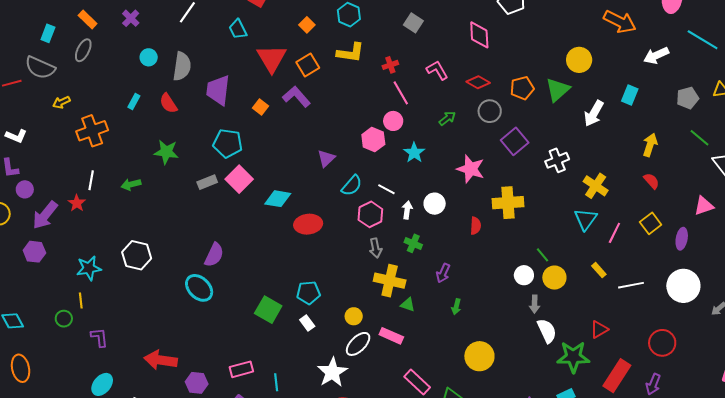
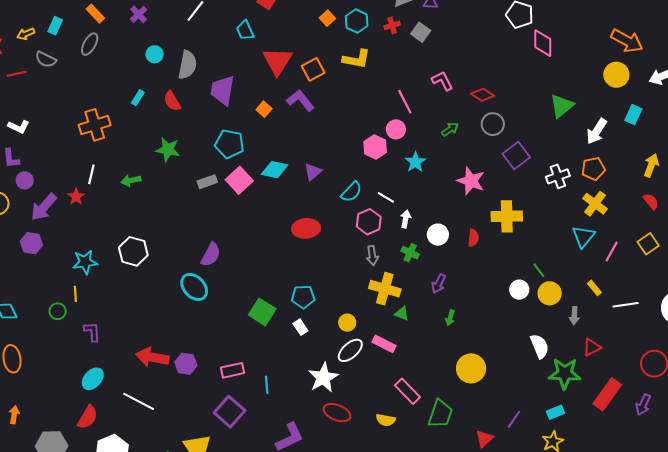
orange square: (307, 25) -> (327, 18), moved
pink diamond: (479, 35) -> (543, 43), moved
yellow circle: (579, 60) -> (616, 75), moved
red cross: (390, 65) -> (392, 25), moved
gray semicircle: (40, 68) -> (46, 59), size x0.7
orange pentagon: (522, 88) -> (593, 169), moved
yellow arrow: (61, 102) -> (26, 34), moved
purple triangle: (326, 158) -> (313, 172), moved
cyan diamond: (278, 199) -> (275, 170), moved
white circle: (435, 204) -> (438, 235), moved
gray arrow: (535, 304) -> (574, 316), moved
purple hexagon: (197, 383) -> (186, 364), moved

